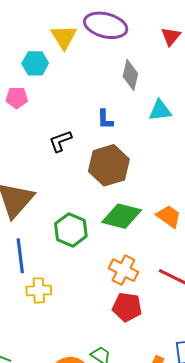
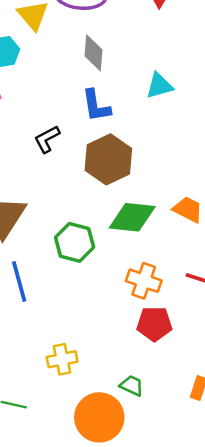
gray diamond: (130, 75) -> (94, 53), moved
blue L-shape: (105, 119) -> (96, 106), size x1.4
yellow cross: (39, 290) -> (62, 359), moved

